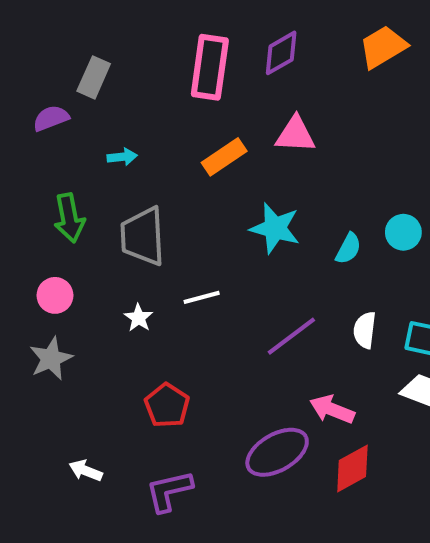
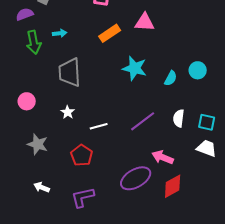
green arrow: (69, 218) -> (34, 42), moved
white line: (202, 297) -> (99, 126), moved
gray star: (51, 359) -> (38, 144), moved, turned -30

